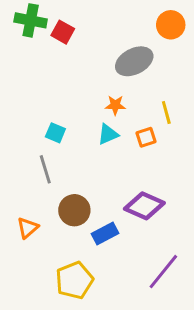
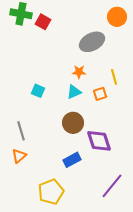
gray line: (45, 169) -> (21, 131), moved
purple diamond: (144, 206) -> (99, 141), turned 48
brown circle: (74, 210) -> (73, 123), moved

